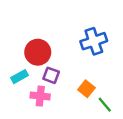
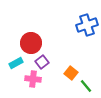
blue cross: (94, 41) -> (87, 25), moved
purple square: (51, 75) -> (42, 62), turned 32

